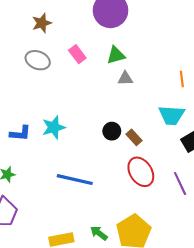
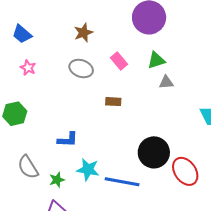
cyan star: (54, 127) -> (88, 170), moved, turned 30
black circle: (112, 131) -> (154, 152), moved, size x1.8
brown rectangle: (134, 137) -> (113, 102), moved, turned -42

